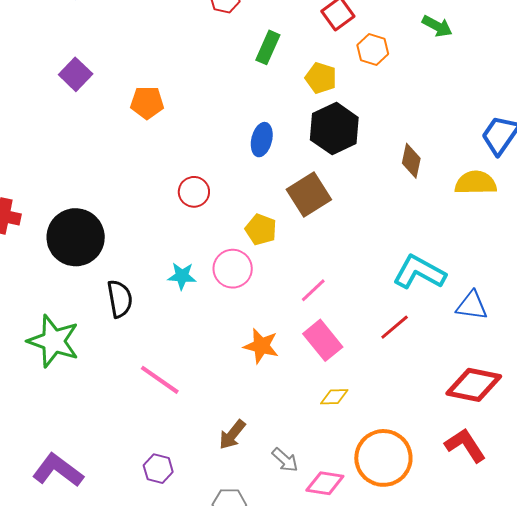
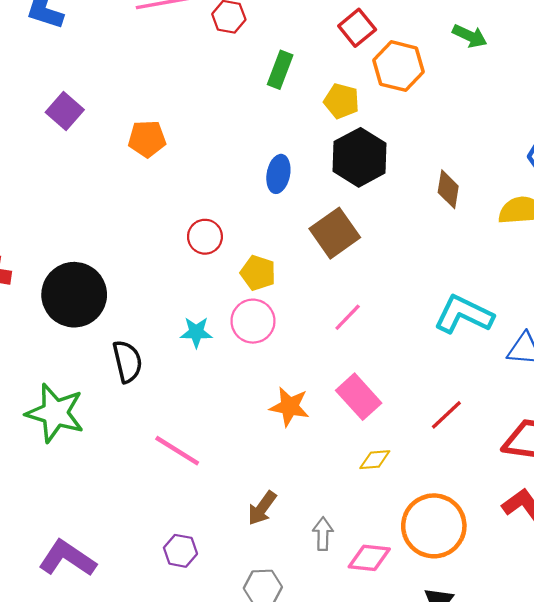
orange hexagon: (373, 50) -> (398, 66), size x1.4
yellow pentagon: (261, 230) -> (258, 273), moved
pink line: (313, 290) -> (348, 317), moved
red line: (395, 327) -> (446, 415), moved
gray arrow: (285, 460) -> (323, 534), turned -128

